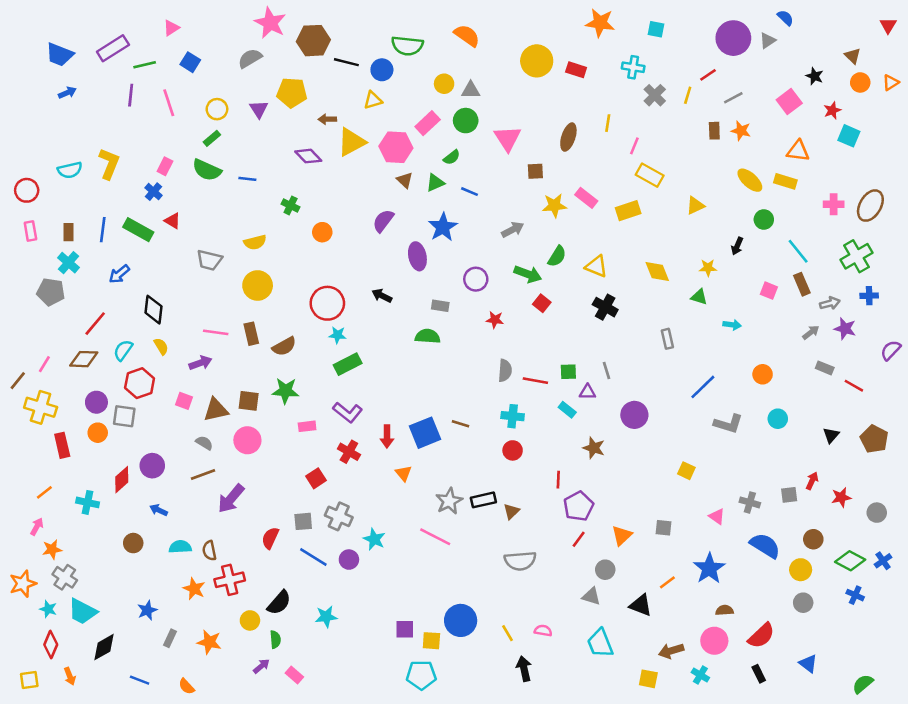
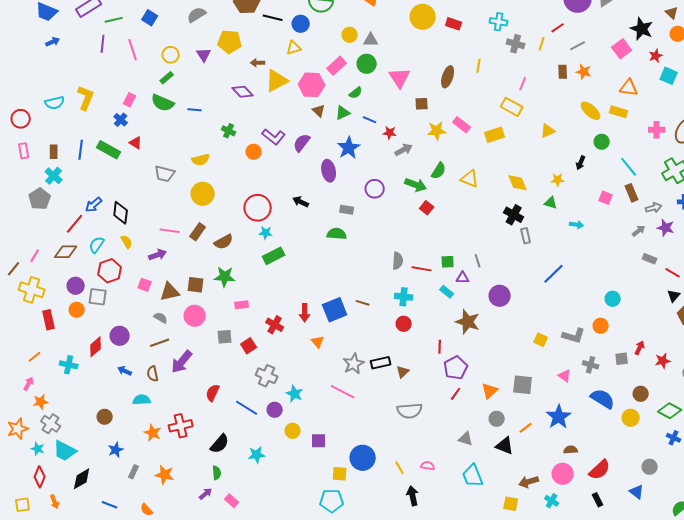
black star: (815, 76) -> (642, 29), size x1.6
gray cross: (655, 95) -> (516, 44), turned -30
pink line: (634, 146) -> (523, 84), moved
blue arrow: (119, 274) -> (94, 205), moved
gray pentagon: (51, 292) -> (40, 199), turned 30
black cross: (605, 307) -> (514, 215), moved
red star: (495, 320) -> (390, 133), moved
brown rectangle: (251, 334) -> (198, 232), turned 48
orange circle: (763, 374) -> (601, 326), moved
purple L-shape: (348, 412) -> (274, 137), moved
gray L-shape: (728, 424) -> (574, 336), moved
black triangle: (831, 435) -> (674, 296), moved
brown star: (594, 448) -> (468, 322), size x1.4
gray square: (303, 521) -> (225, 337), moved
gray square: (664, 528) -> (523, 385), size x1.5
brown circle: (133, 543) -> (105, 417), moved
brown semicircle: (209, 551) -> (153, 374), moved
gray circle: (605, 570) -> (497, 419), moved
gray circle: (803, 603) -> (650, 467), moved
yellow circle: (250, 620) -> (293, 431), moved
purple square: (405, 629) -> (319, 441), moved

